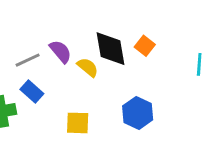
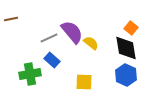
black diamond: (111, 49) -> (126, 48), moved
purple semicircle: (60, 51) -> (72, 32), size x1.4

